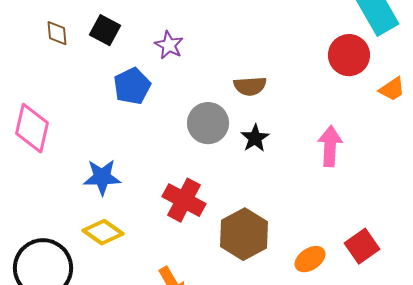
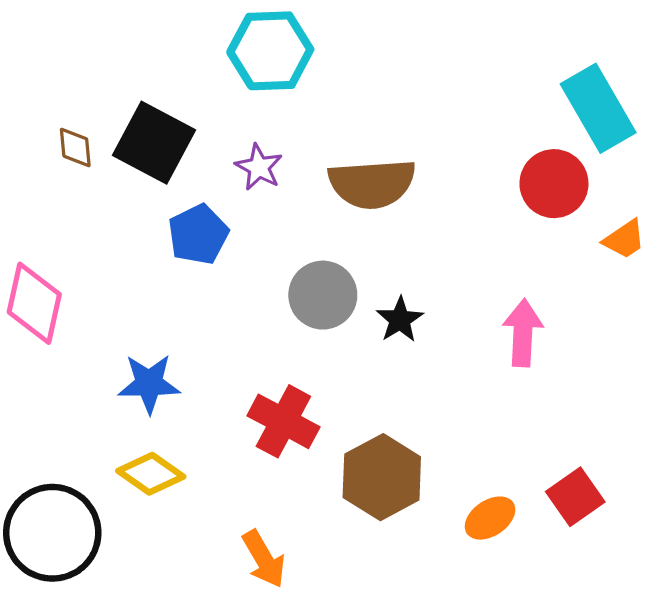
black square: (105, 30) -> (154, 143), size x1.6
brown semicircle: (250, 86) -> (372, 184), moved, size x1.6

